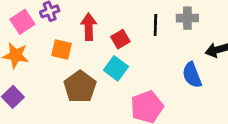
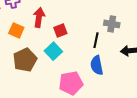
black line: (155, 25) -> (96, 40), moved
blue semicircle: (192, 75) -> (97, 65), moved

